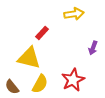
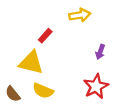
red star: (73, 80) -> (96, 86), moved
yellow semicircle: (40, 84) -> (43, 91), turned 84

